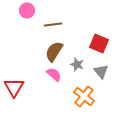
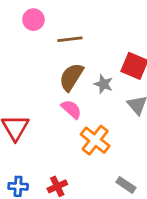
gray star: (77, 64) -> (104, 84), moved
orange cross: (84, 96) -> (95, 140), moved

